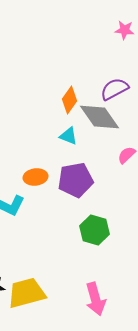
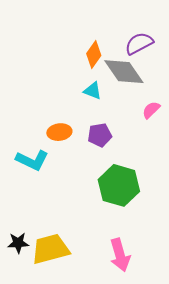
purple pentagon: (76, 180) -> (100, 135), size x0.7
green hexagon: (94, 230) -> (119, 185), size x1.4

